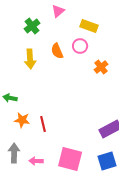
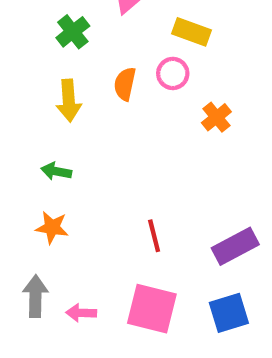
orange semicircle: (57, 51) -> (125, 84), turned 35
green arrow: (10, 98) -> (56, 171), moved
red line: (43, 124) -> (154, 236), moved

